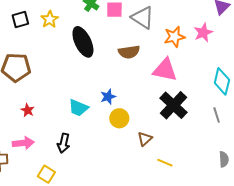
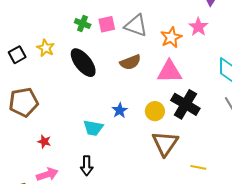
yellow circle: (119, 118) -> (155, 111), moved
brown triangle: (145, 139) -> (165, 143), size x1.8
yellow line: (165, 163) -> (198, 167), moved

